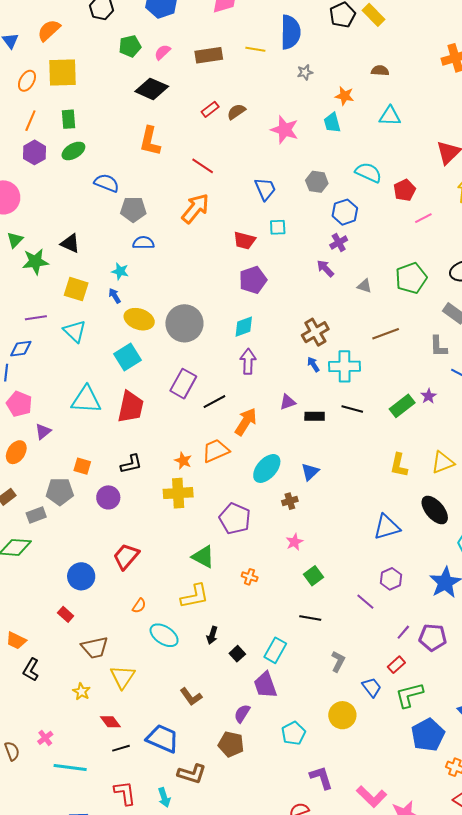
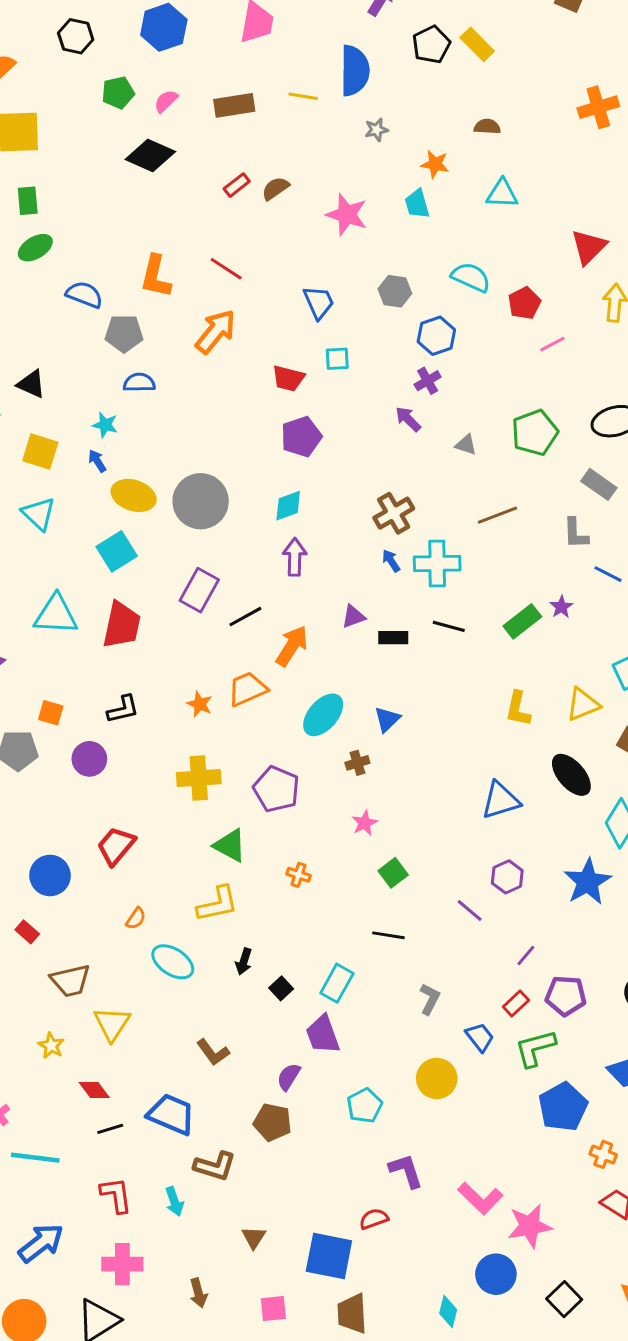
orange L-shape: (150, 141) -> (156, 276), moved
yellow cross: (178, 493) -> (199, 778), moved
purple pentagon: (433, 637) -> (566, 996), moved

